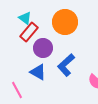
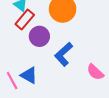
blue triangle: (38, 72) -> (29, 75), moved

